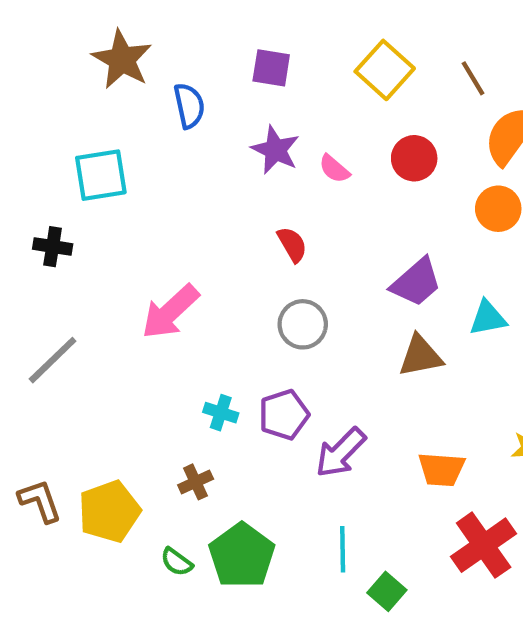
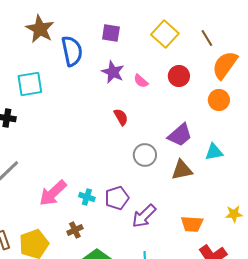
blue semicircle: (189, 106) -> (72, 51), size x1.4
pink arrow: (170, 312) -> (53, 193), moved
gray circle: (303, 324) -> (145, 155), moved

